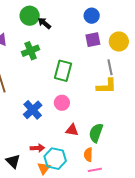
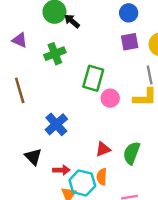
pink circle: (62, 103) -> (110, 98), moved
red triangle: (72, 130) -> (103, 149), turned -32
orange semicircle: (88, 155) -> (102, 177), moved
black triangle: (13, 161) -> (33, 157), moved

